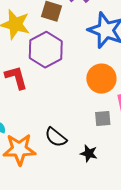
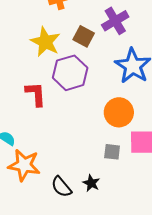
black semicircle: (56, 137) -> (61, 187), moved

